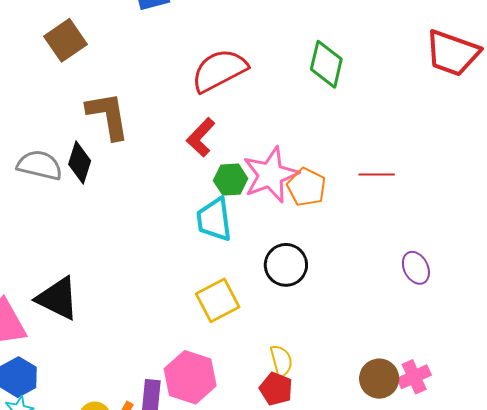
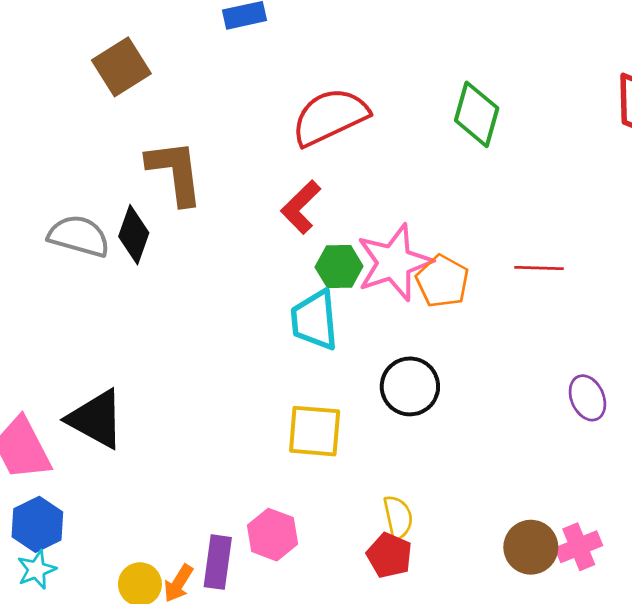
yellow square: (218, 300) -> (315, 431), turned 30
pink hexagon: (190, 377) -> (273, 535), size x0.7

